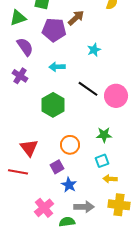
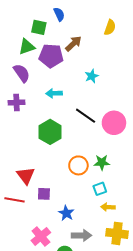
green triangle: (18, 18) -> (27, 47), moved
purple cross: (20, 76) -> (17, 103), turned -35
orange circle: (70, 145) -> (78, 165), moved
purple square: (57, 167) -> (44, 194), moved, turned 32

